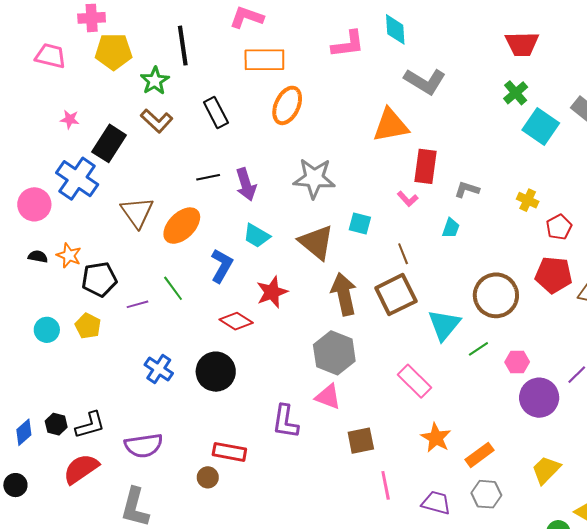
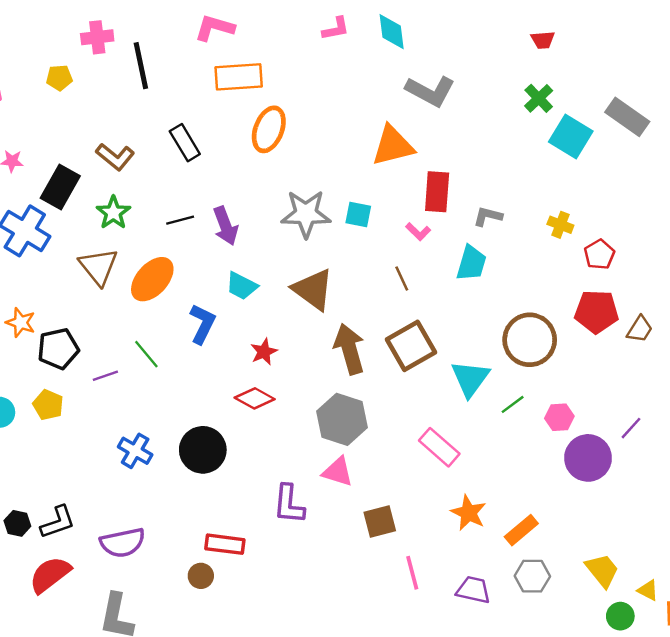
pink cross: (92, 18) -> (97, 37), moved
pink L-shape: (348, 44) -> (336, 29), moved, size x0.7
red trapezoid: (522, 44) -> (543, 40), size x0.6
yellow pentagon: (114, 52) -> (59, 78), size x0.6
green star: (155, 81) -> (113, 213), moved
cyan square: (360, 224) -> (358, 214), moved
cyan trapezoid: (451, 228) -> (471, 263), size x1.5
brown line: (403, 254) -> (402, 278), moved
red star: (272, 292) -> (264, 352), size x0.7
red diamond: (236, 321) -> (255, 398), moved
yellow trapezoid: (546, 470) -> (602, 570), moved, turned 100

